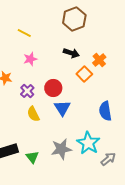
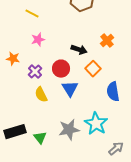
black arrow: (71, 53) -> (79, 50), moved
orange square: (84, 74) -> (93, 69), moved
gray arrow: (108, 159) -> (116, 149), moved

